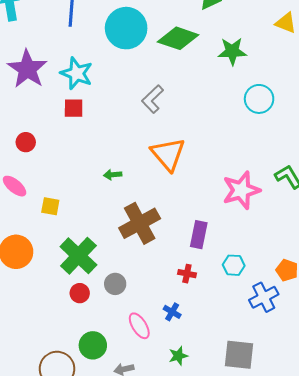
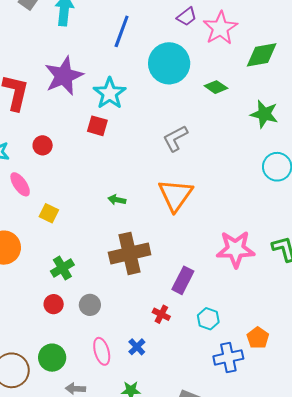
green diamond: (178, 38) -> (216, 87), size x0.6
green cross: (78, 256) -> (62, 268), size x0.6

